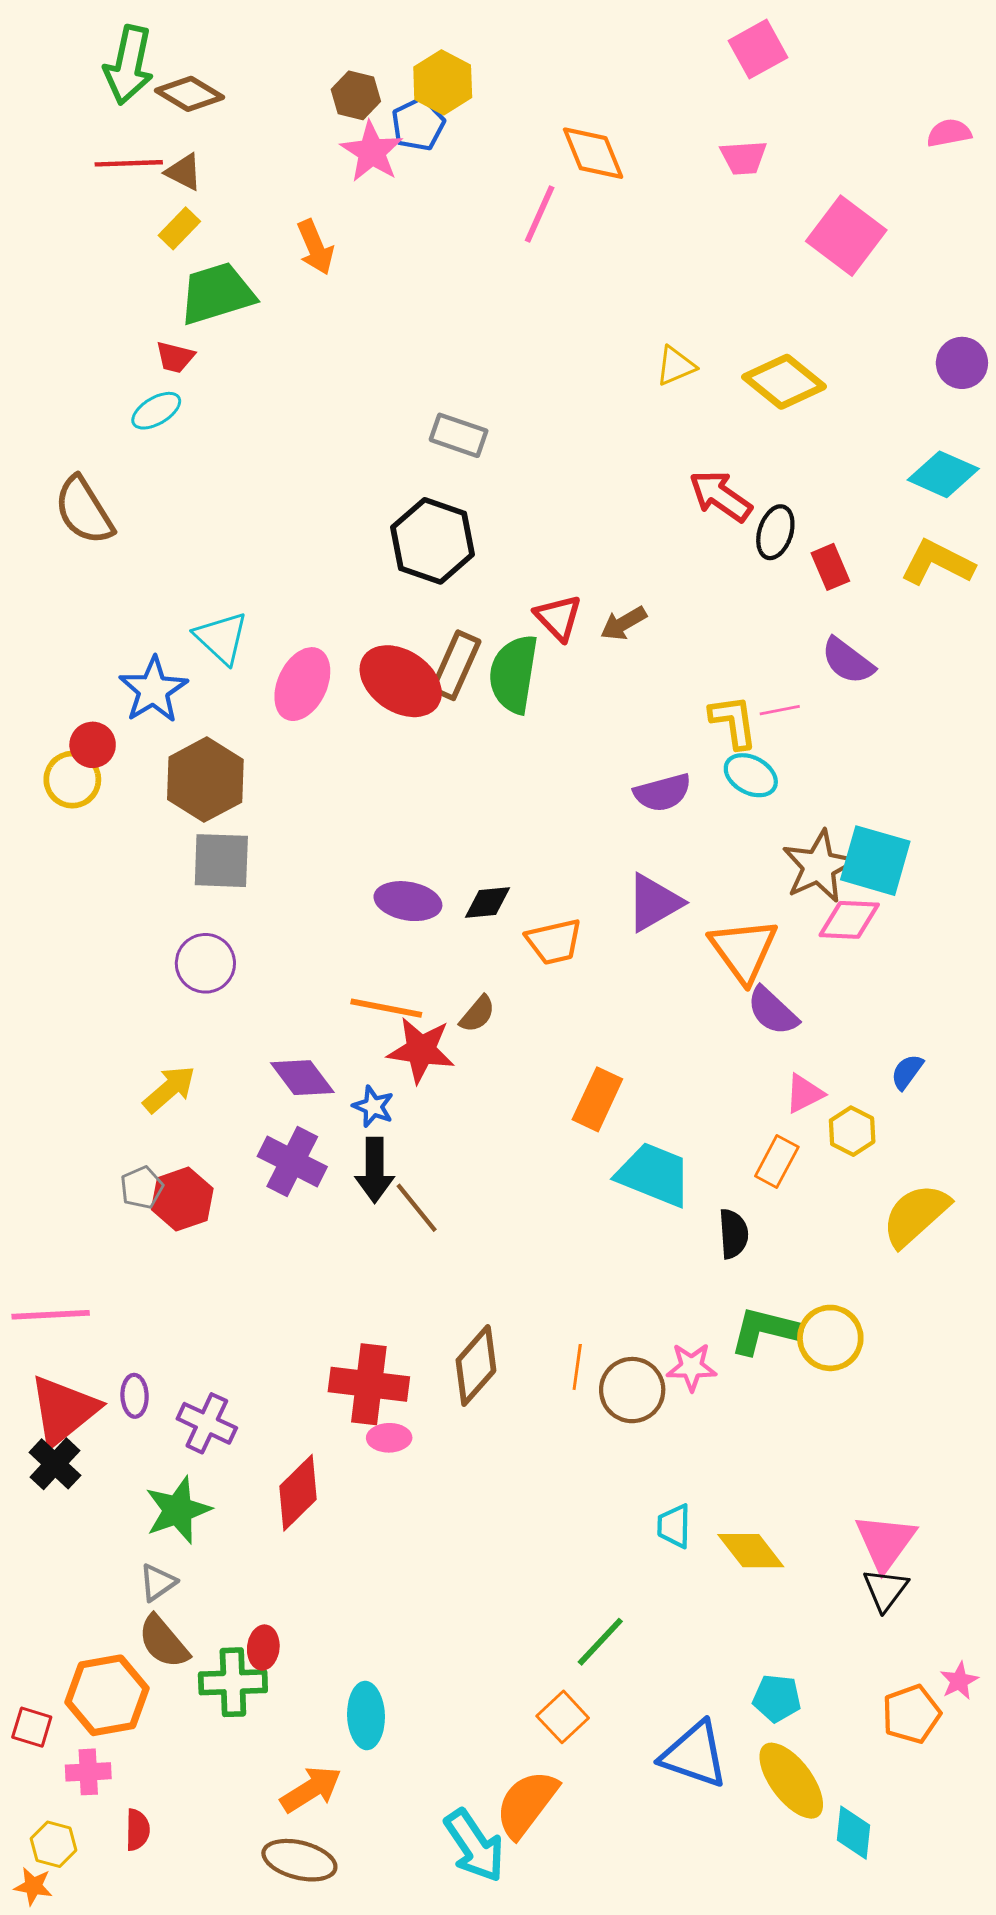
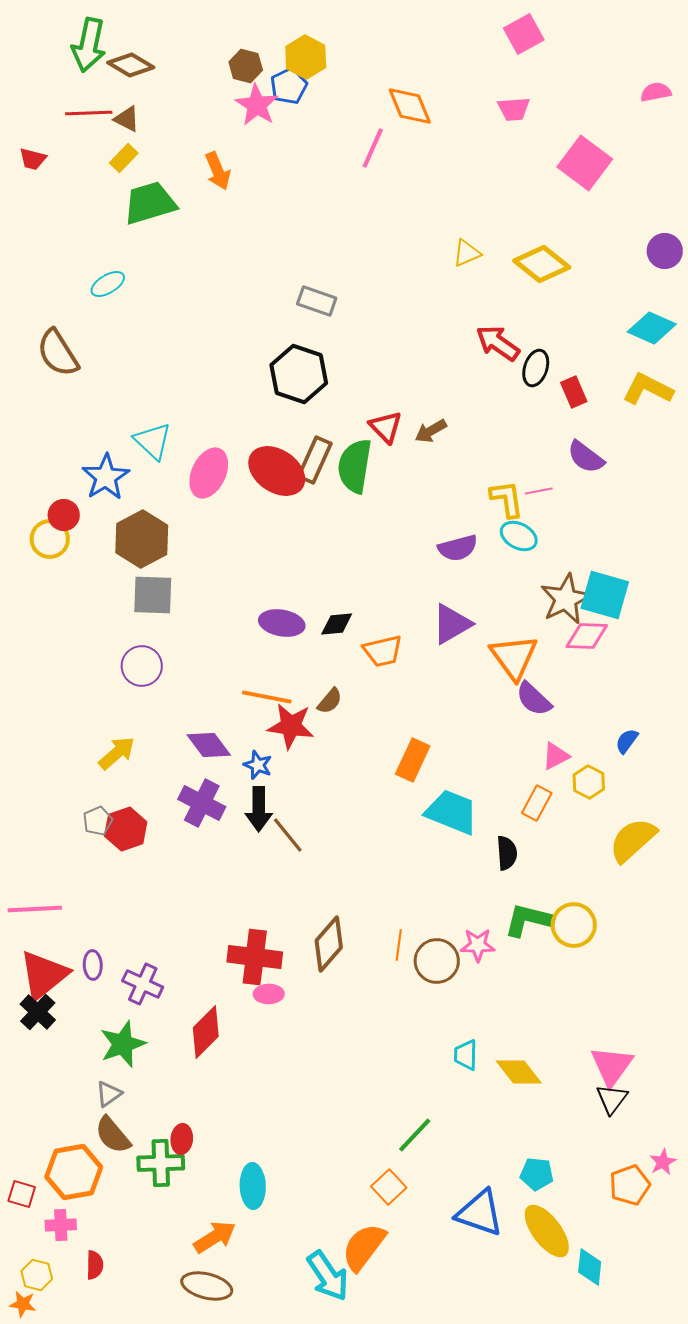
red trapezoid: (175, 357) -> (33, 159), moved

